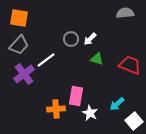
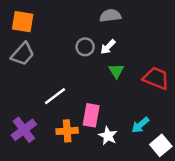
gray semicircle: (125, 13) -> (110, 16), moved
green triangle: (97, 59) -> (116, 71), turned 40
white line: (46, 60) -> (55, 96), moved
purple cross: (24, 74) -> (24, 130), moved

